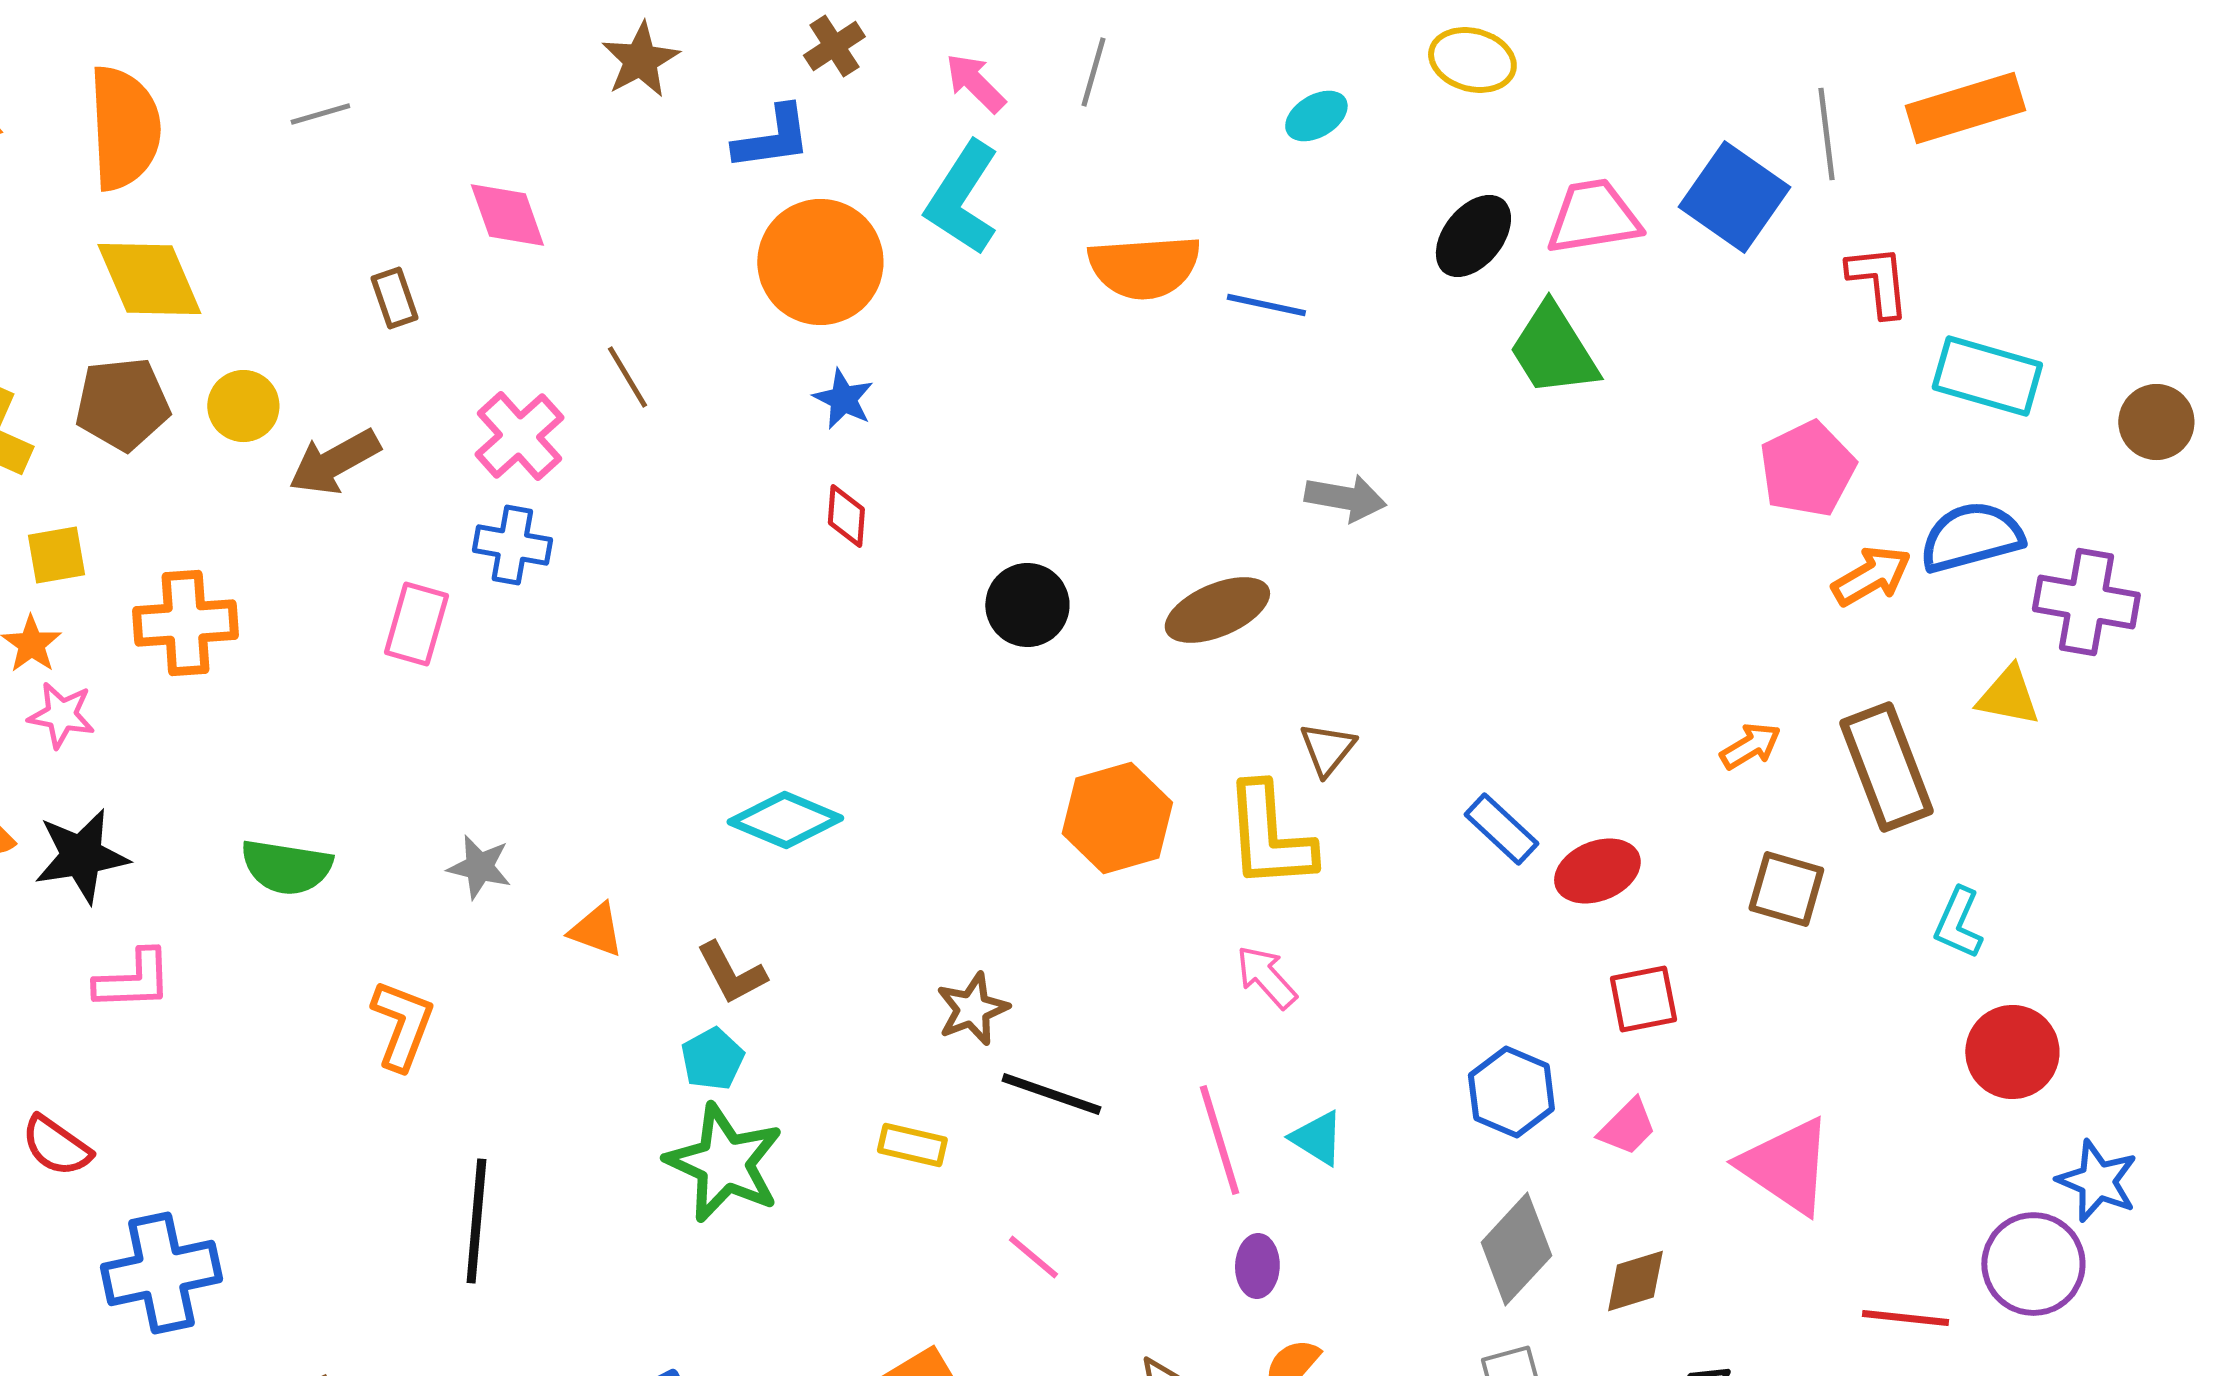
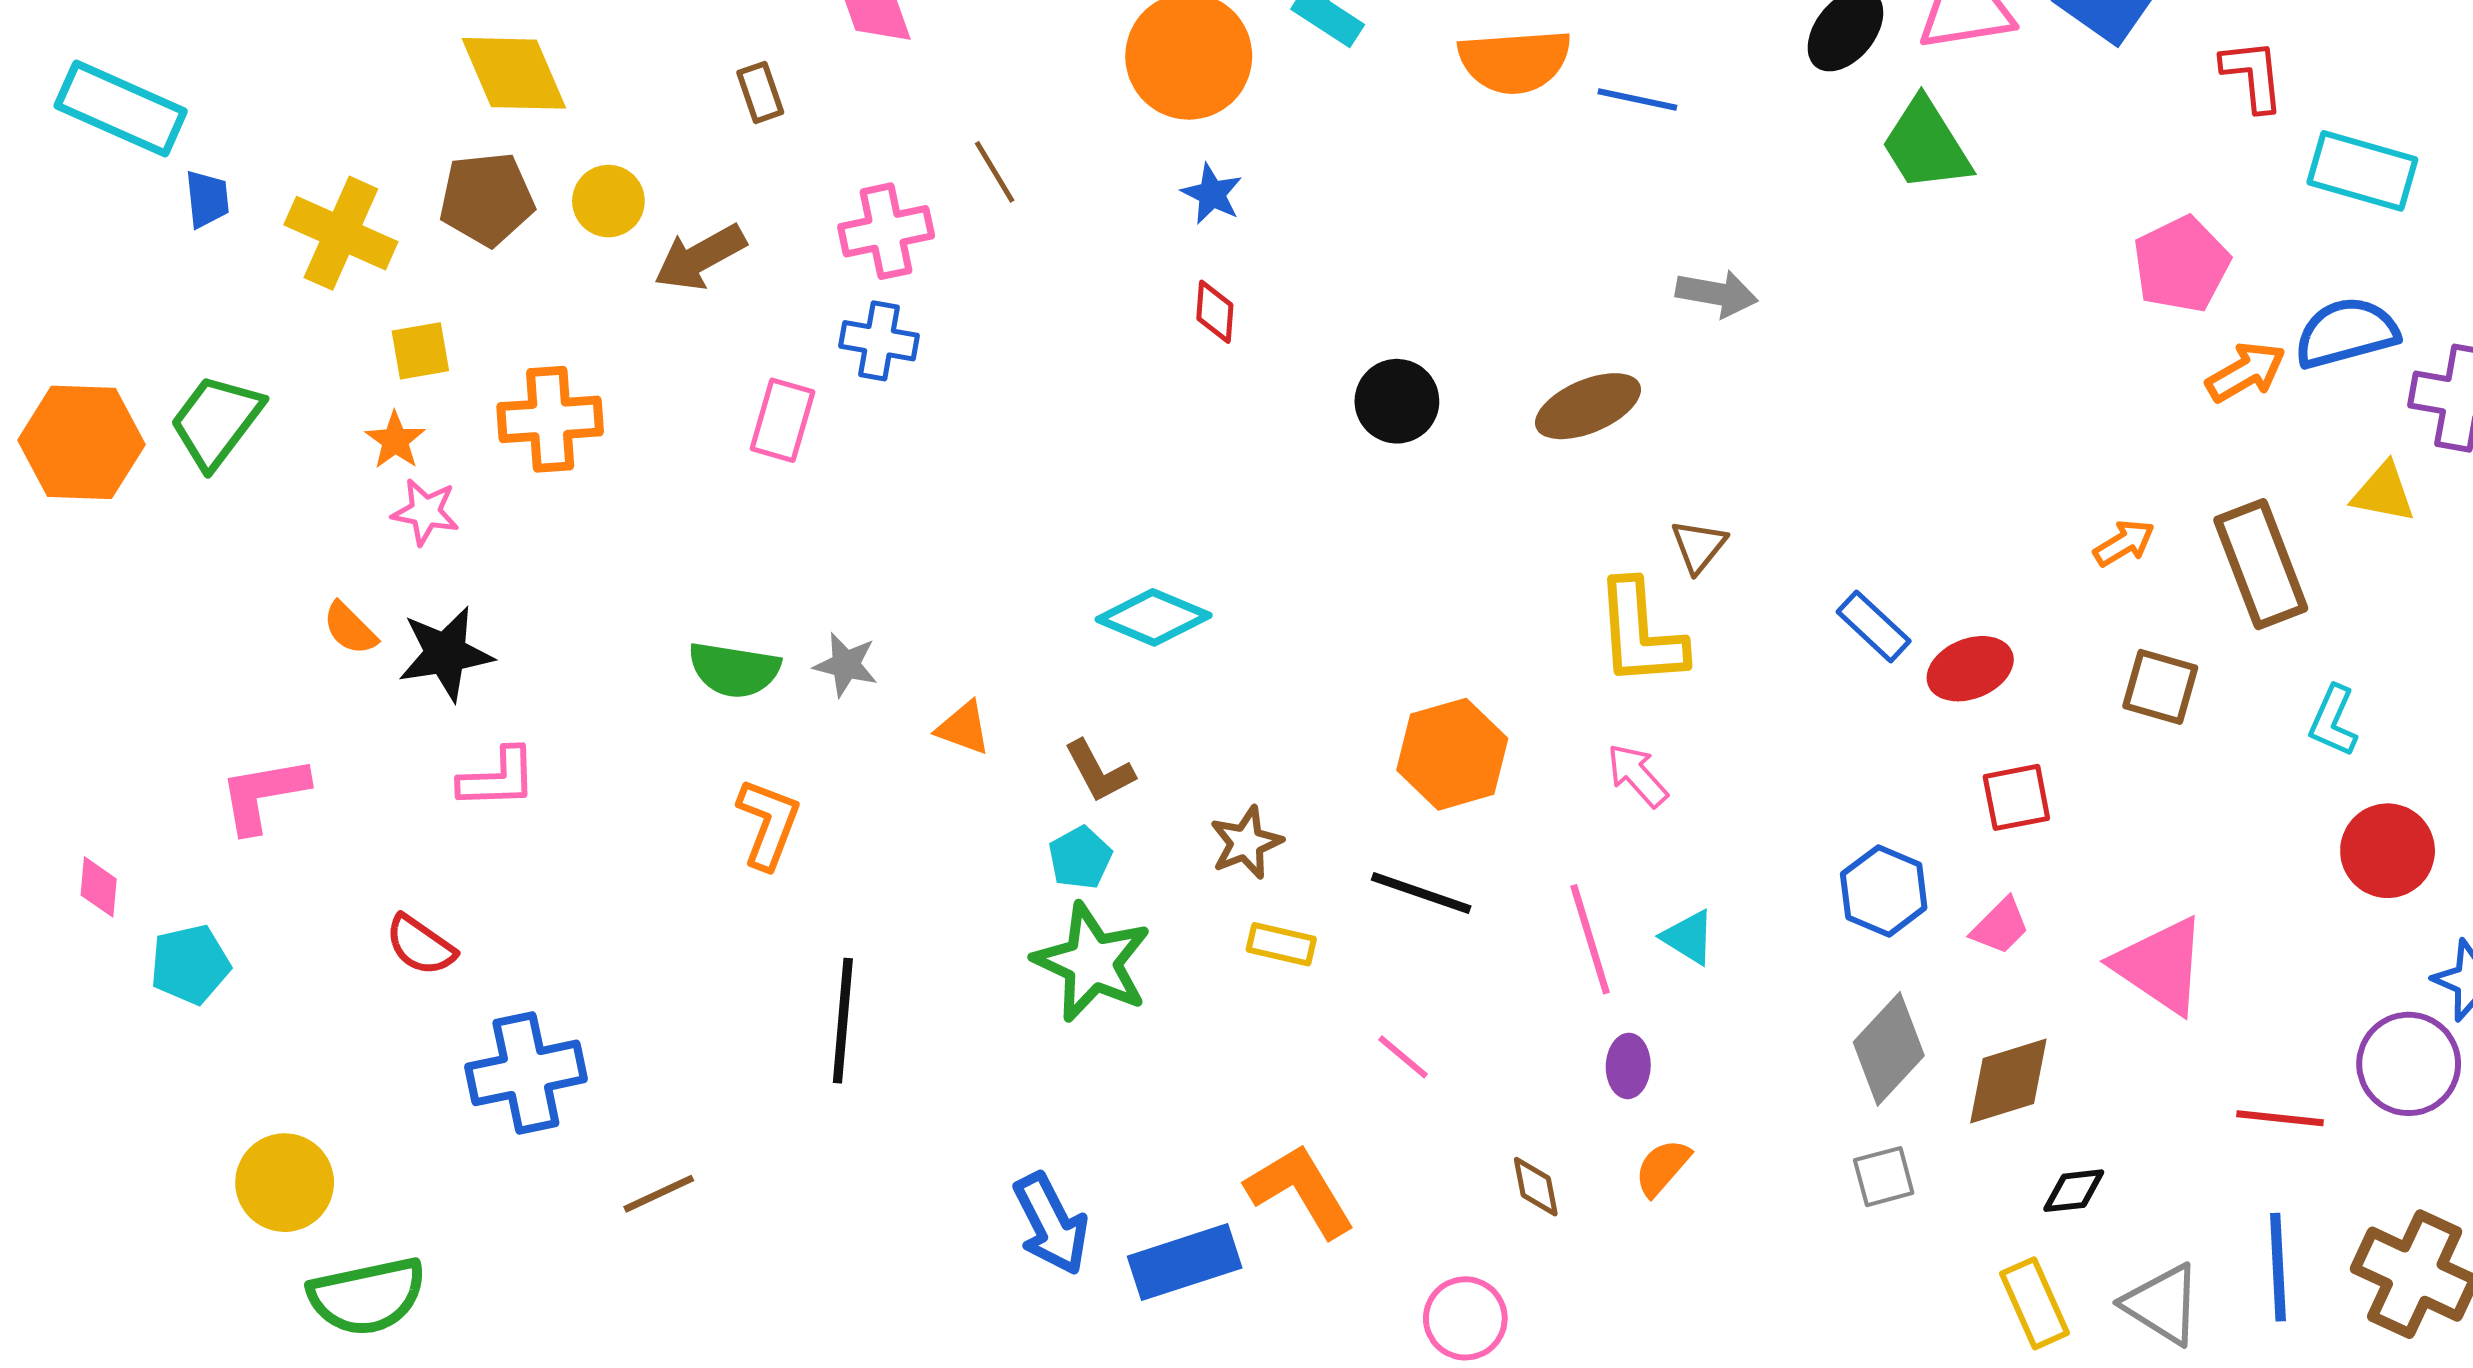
pink cross: (519, 436) -> (886, 231), turned 30
orange hexagon: (1117, 818) -> (1452, 754), moved
green semicircle: (286, 867) -> (734, 670), moved
brown star: (972, 1009) -> (1246, 843), moved
brown diamond: (1635, 1281) -> (2008, 1081), size x1.4

